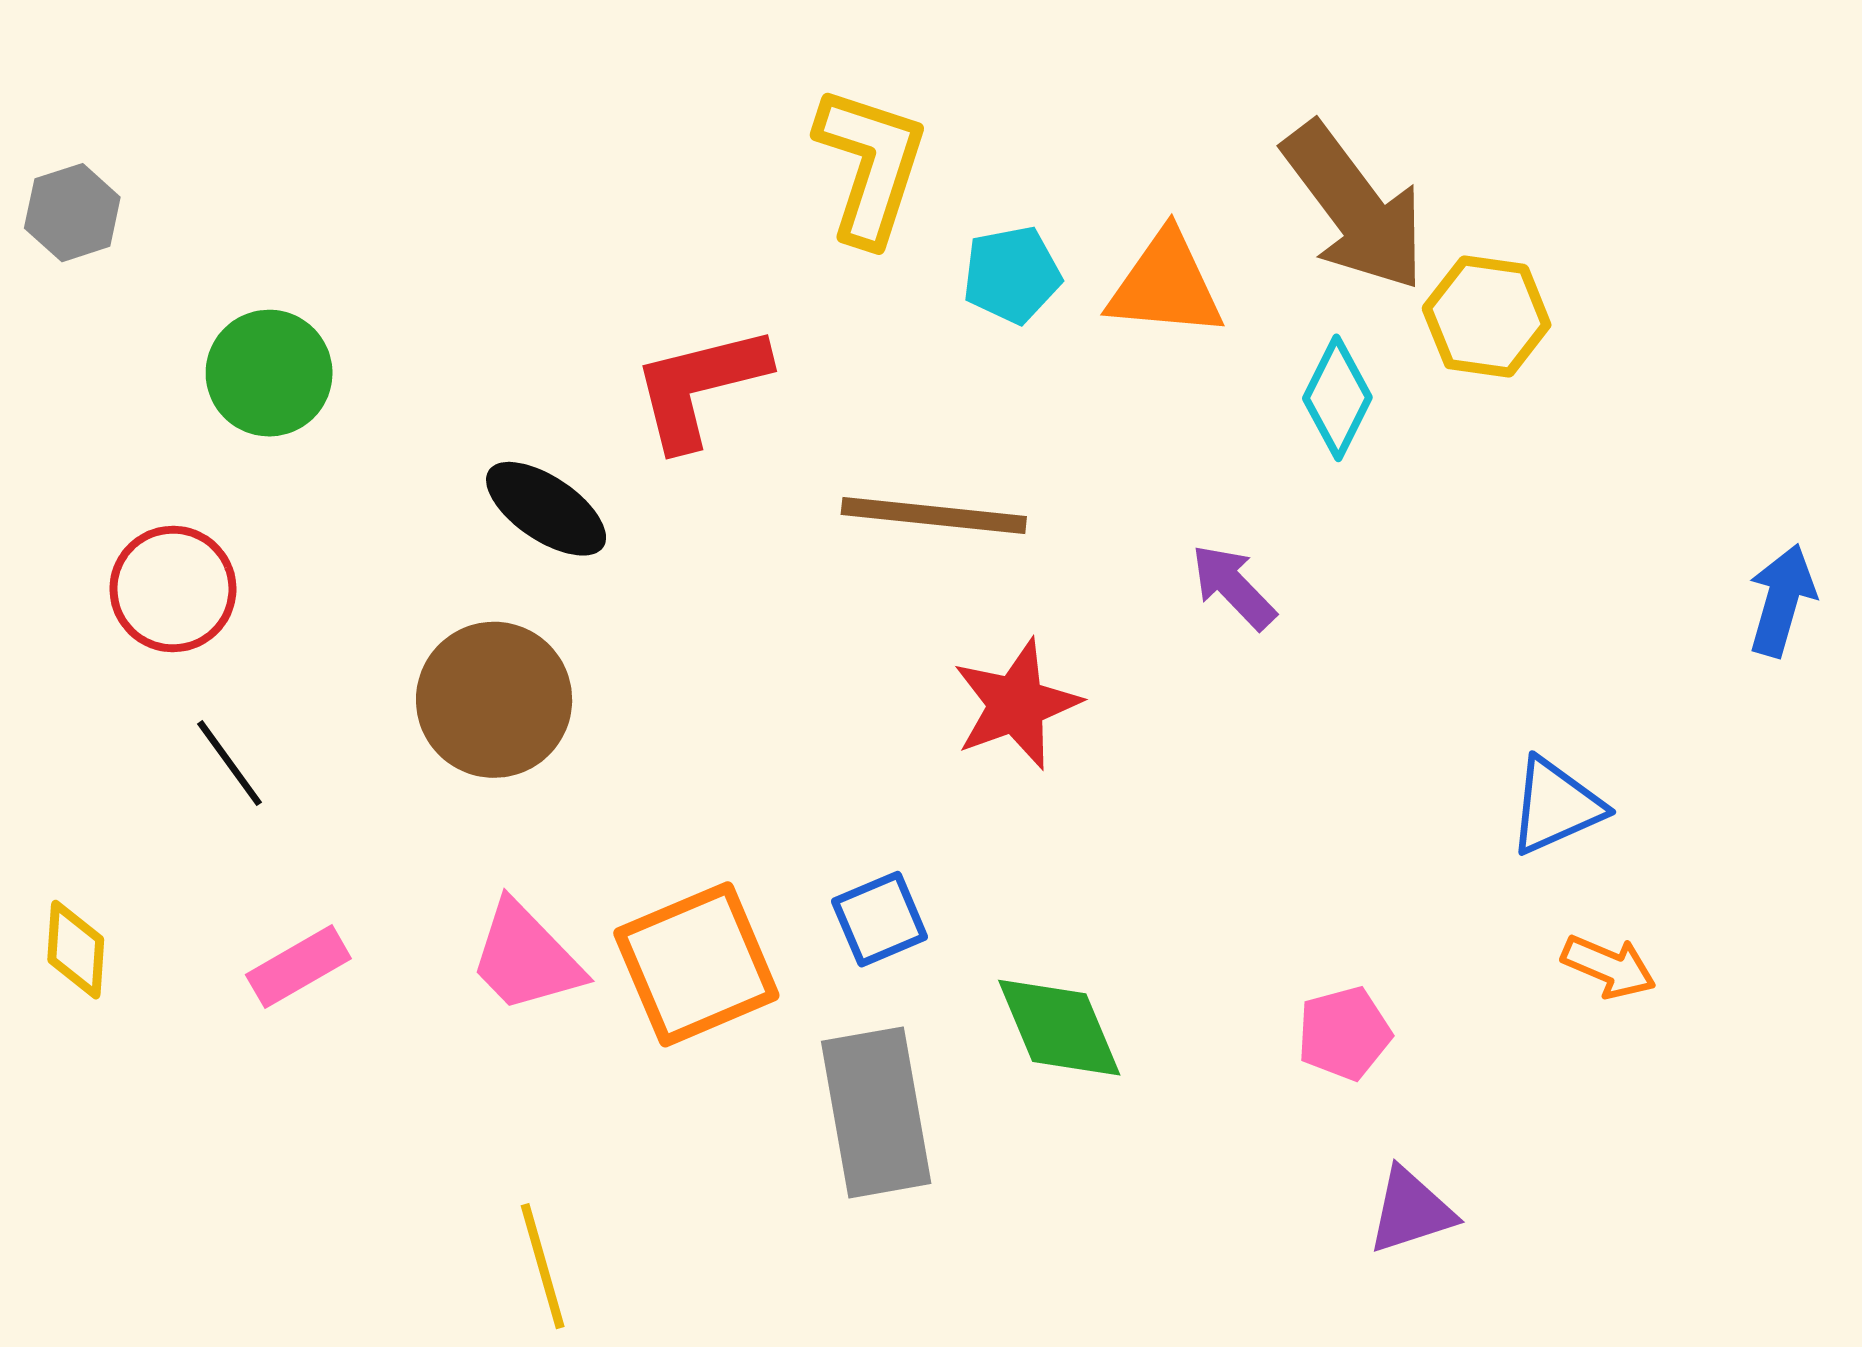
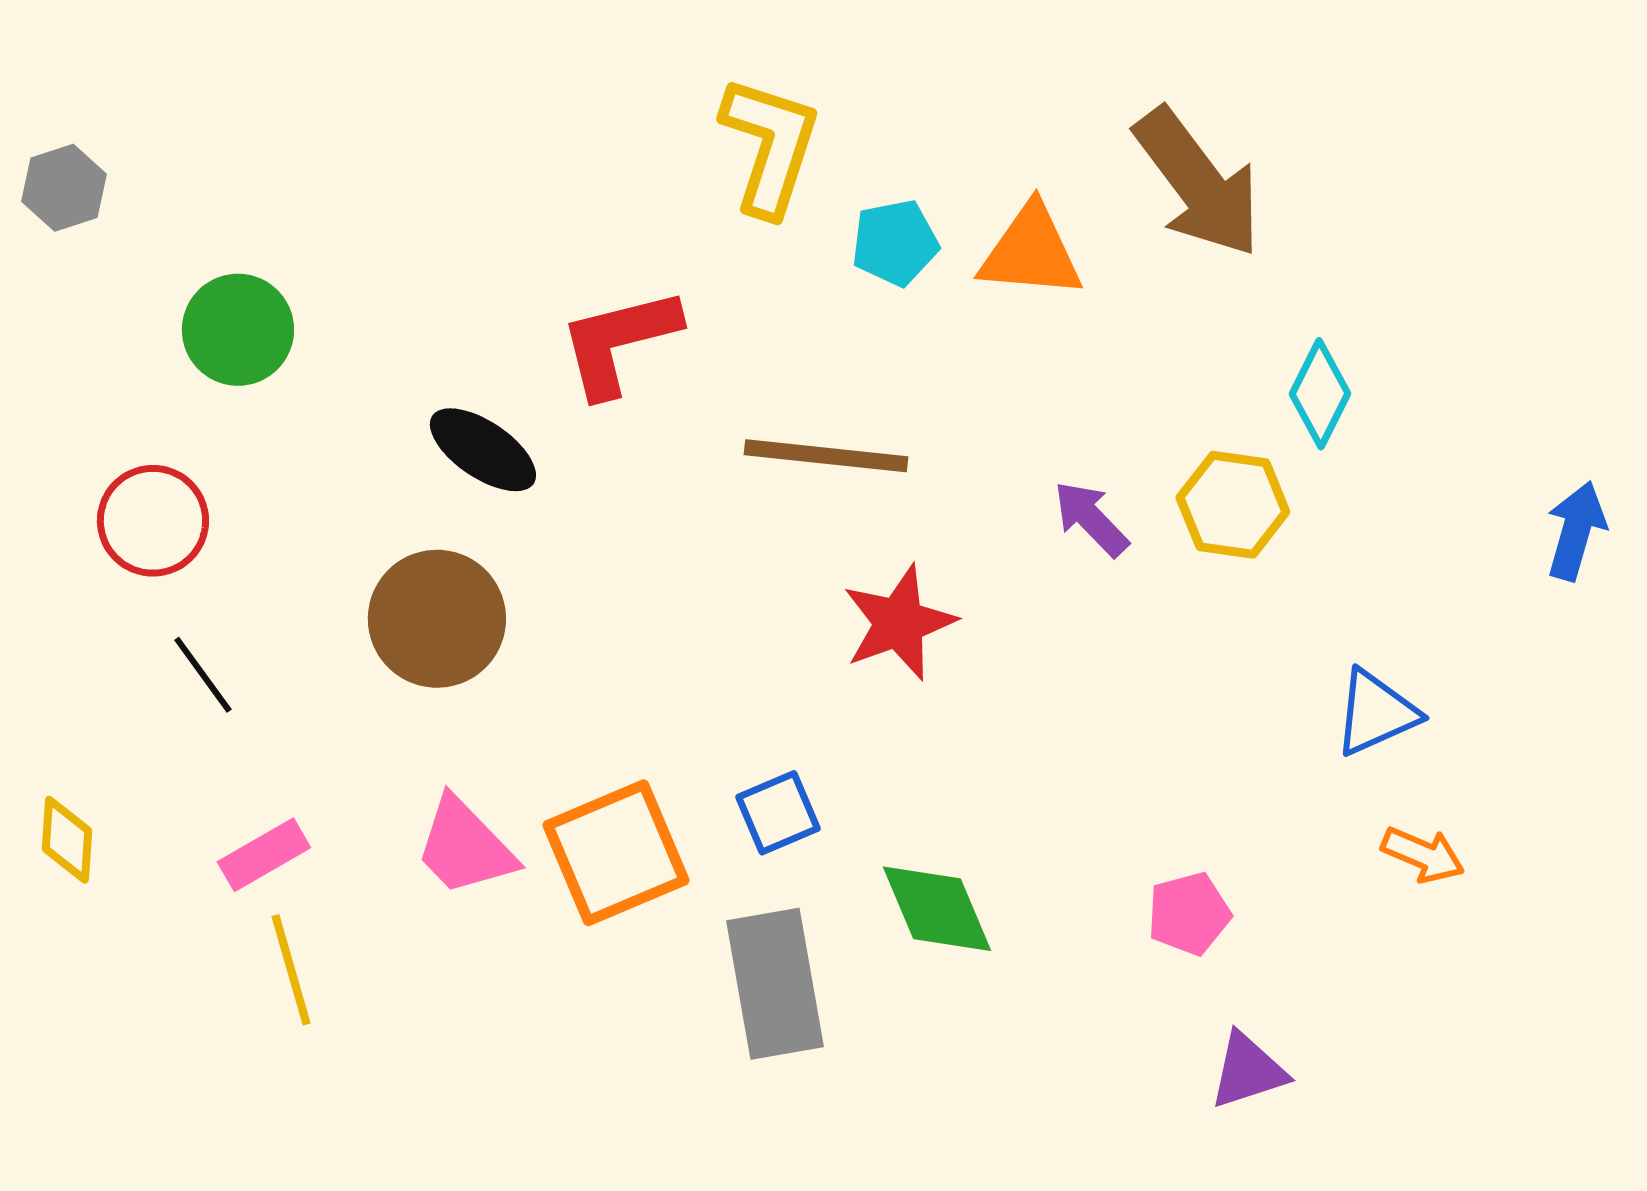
yellow hexagon: (1487, 317) -> (1233, 505), moved
cyan diamond: (1337, 398) -> (1320, 394), moved
yellow line: (543, 1266) -> (291, 970), moved

